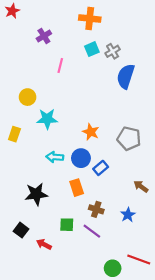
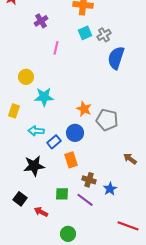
gray pentagon: (129, 138) -> (107, 120), moved
cyan arrow: (55, 157) -> (36, 131), moved
blue rectangle: (101, 168) -> (54, 142), moved
blue star: (128, 215) -> (110, 189), moved
green circle: (113, 268) -> (68, 234), moved

